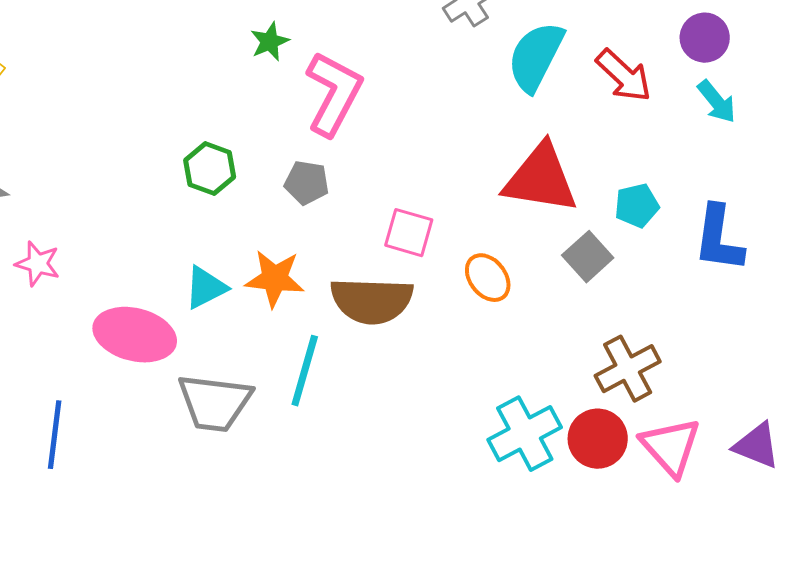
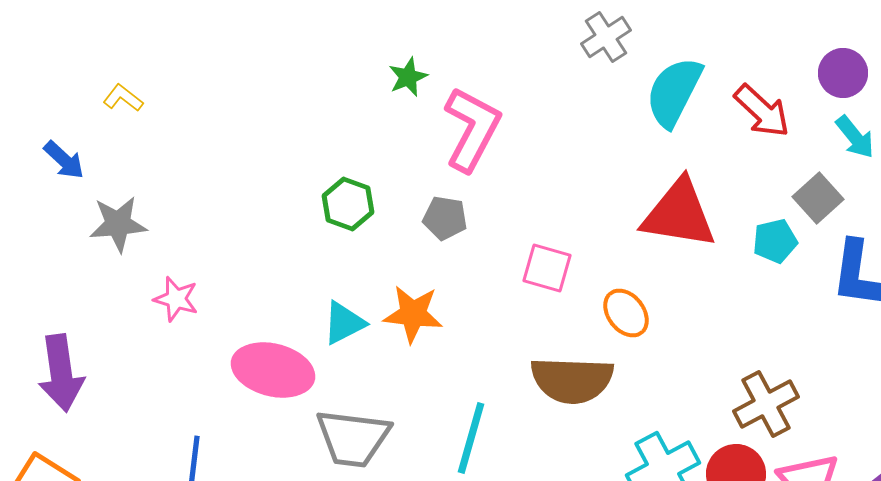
gray square: (588, 257) -> (818, 198), moved
brown semicircle: (372, 301) -> (572, 380), moved
cyan line: (305, 371) -> (471, 438), moved

